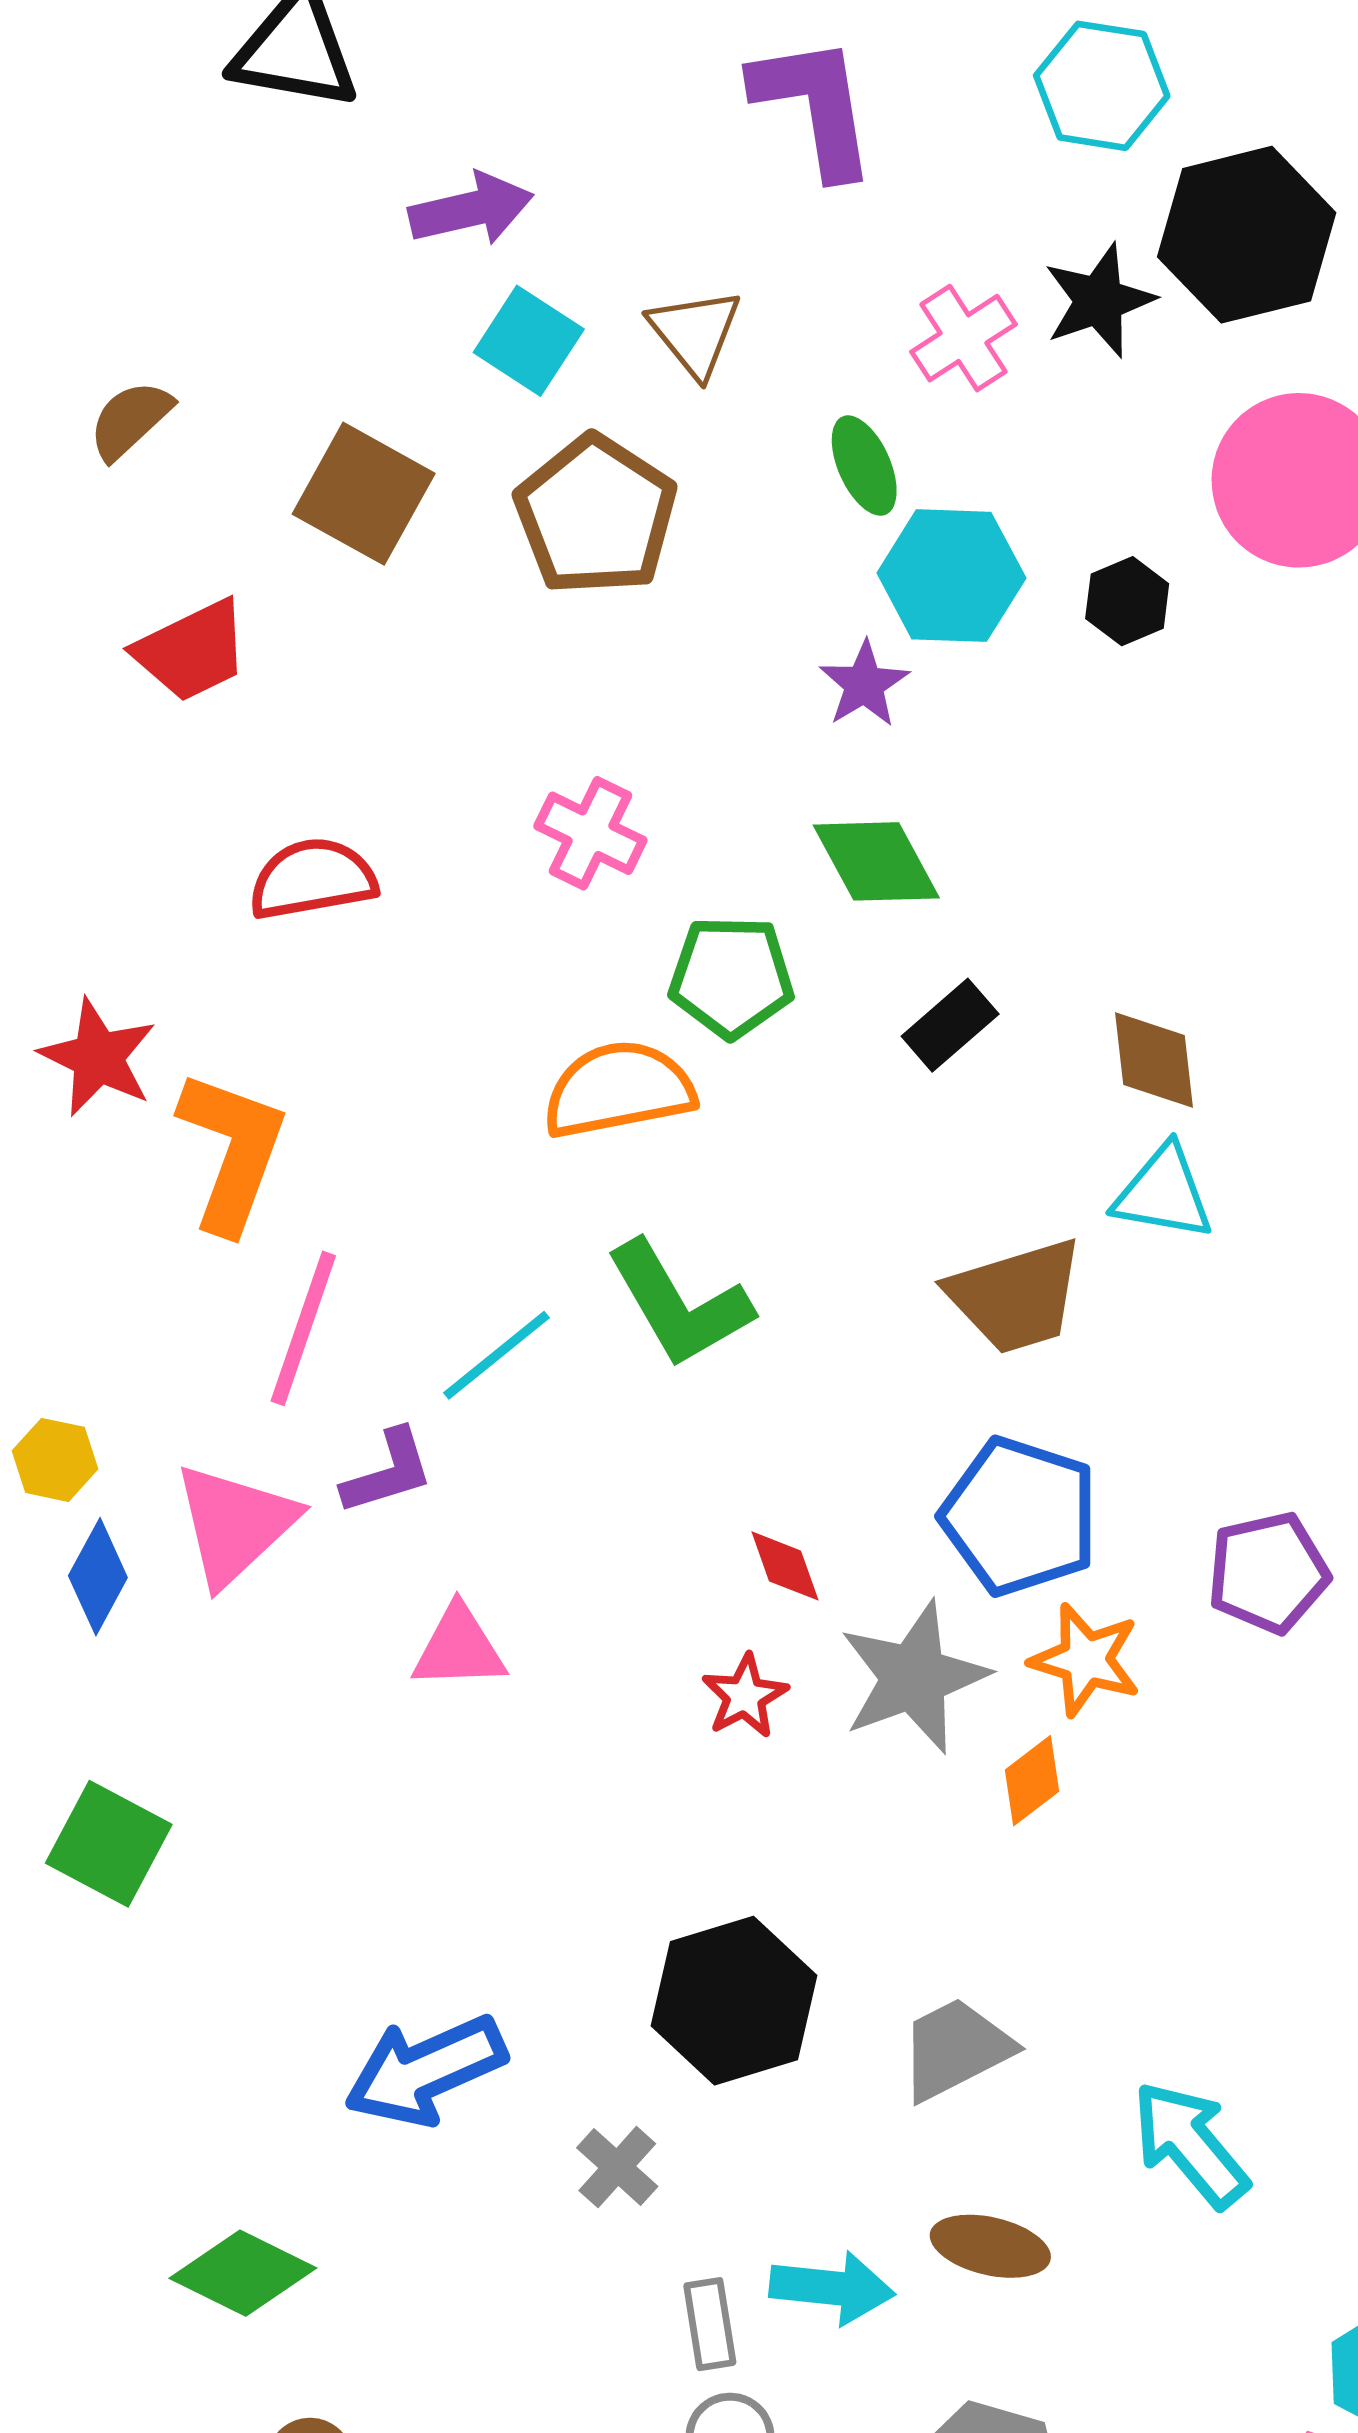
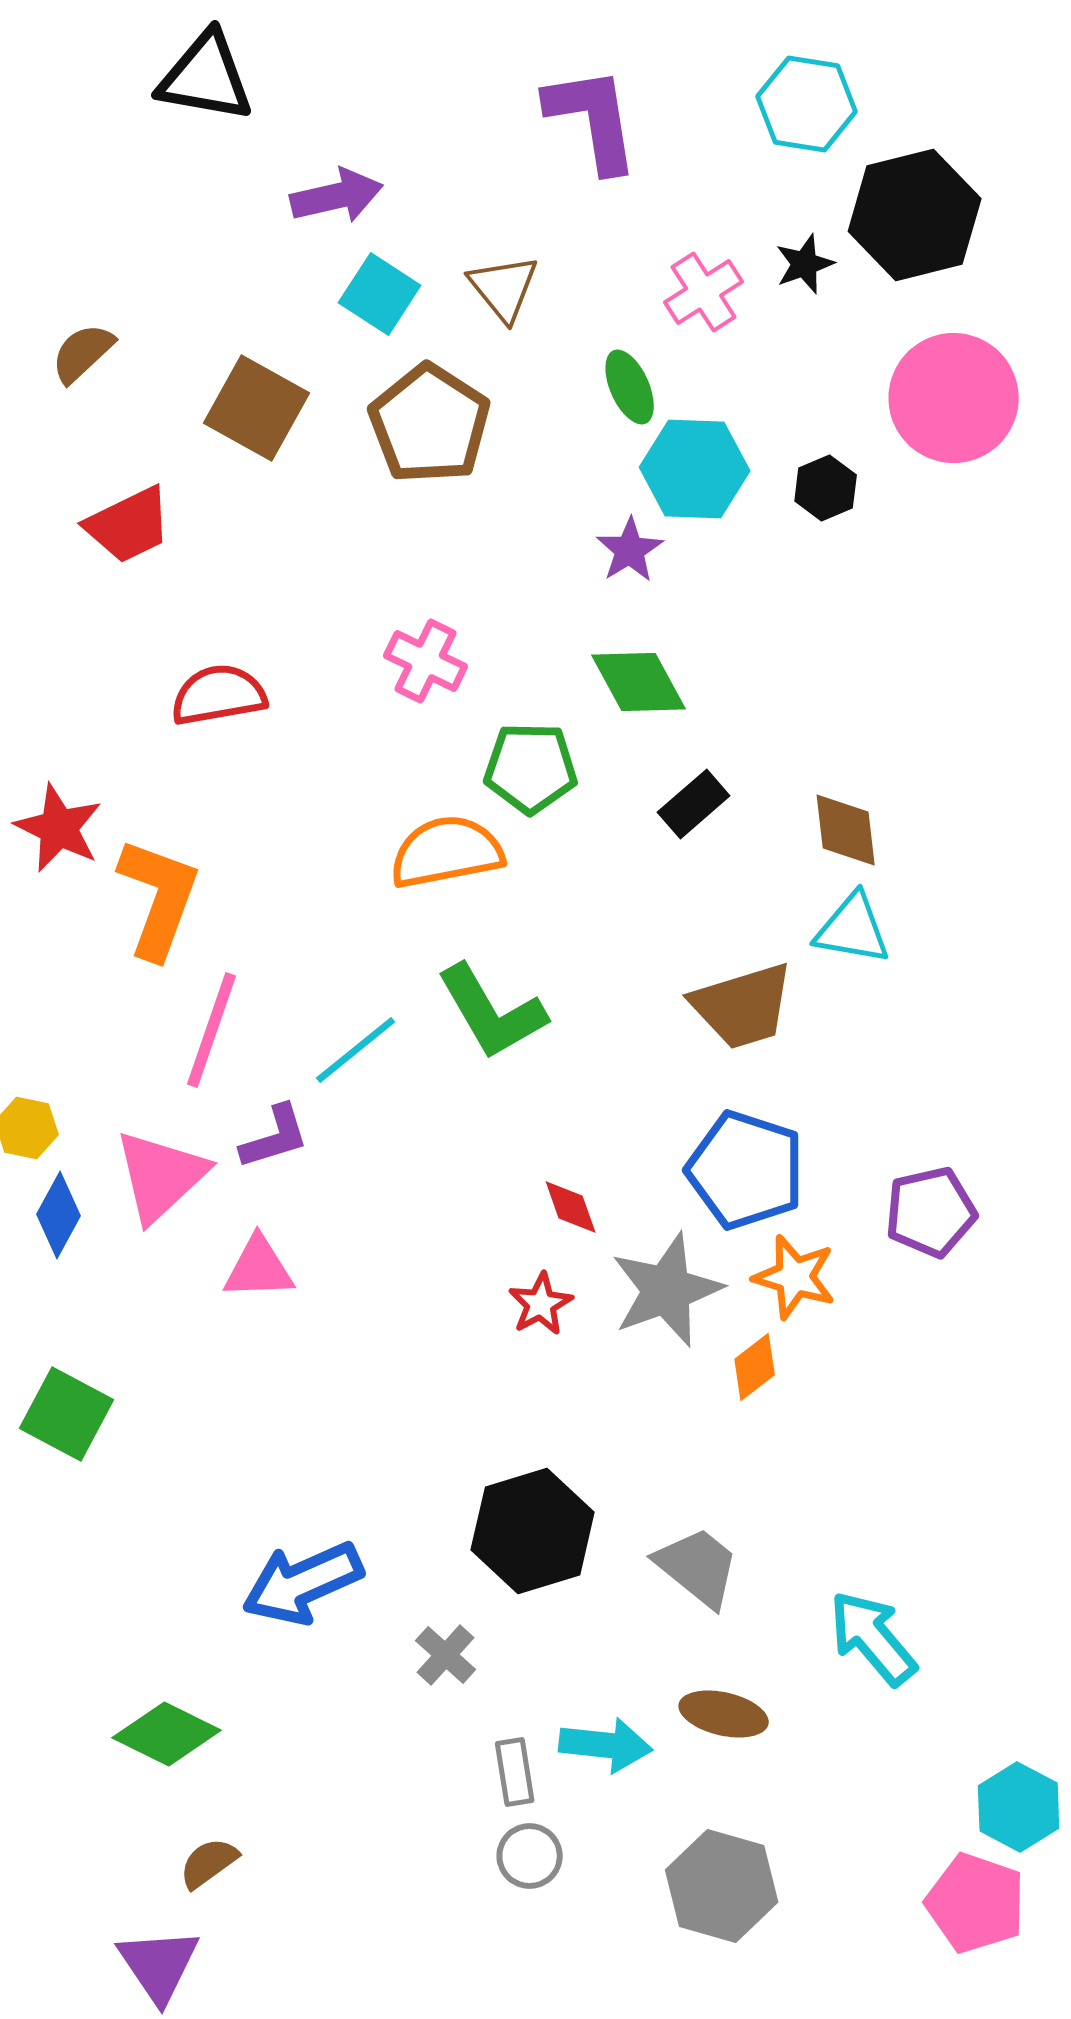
black star: (1099, 300) -> (805, 264), size x0.7
pink triangle: (459, 1648) -> (259, 1268), moved
gray trapezoid: (955, 2049) -> (698, 1567), turned 66

